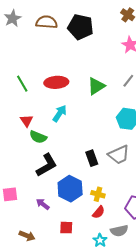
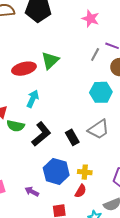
green triangle: (96, 86) -> (50, 60), moved
black L-shape: (47, 165) -> (41, 134), moved
red semicircle: (99, 212) -> (81, 191), moved

